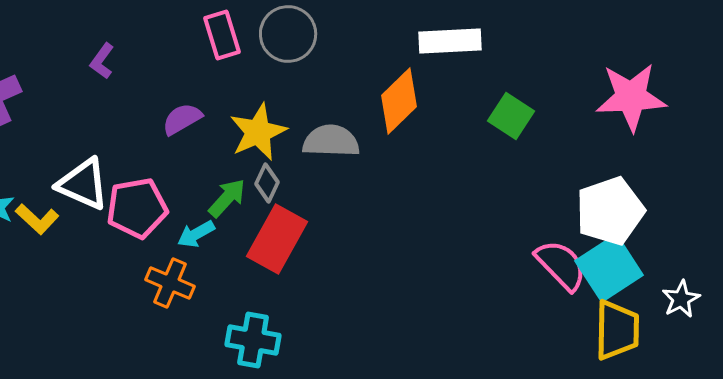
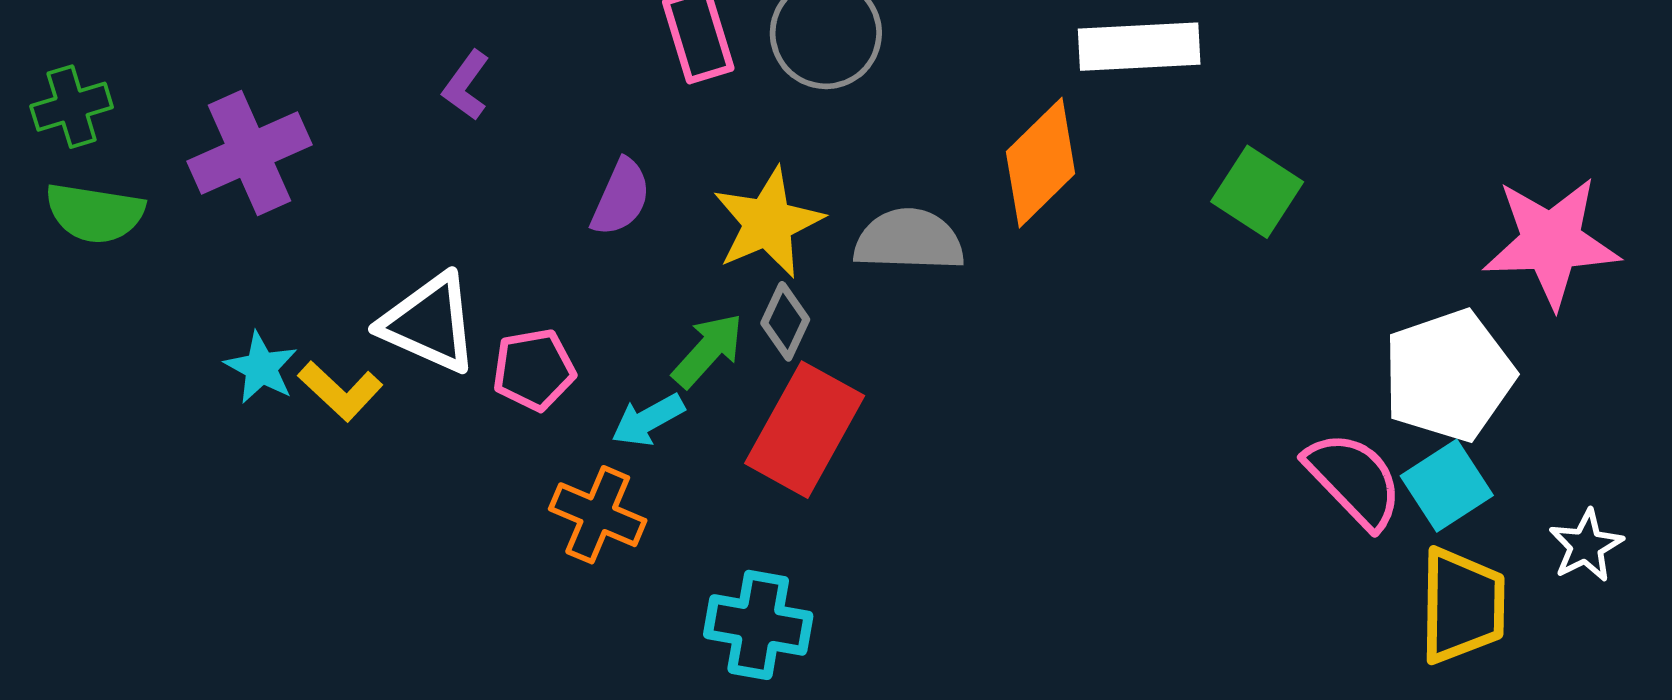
pink star: (631, 97) -> (1551, 242), moved
purple semicircle: (182, 119) -> (621, 198), turned 144
pink pentagon: (137, 208) -> (534, 370), size x0.7
cyan square: (609, 268) -> (1447, 486), size x0.7

